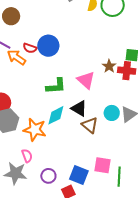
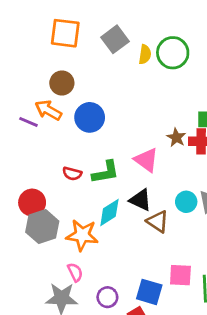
brown circle: (11, 16) -> (62, 83), moved
red semicircle: (30, 48) -> (72, 174), moved
orange arrow: (16, 57) -> (48, 110), moved

